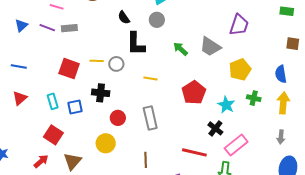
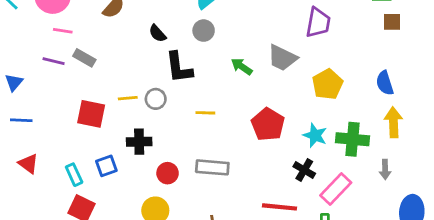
blue triangle: (21, 25) -> (14, 82), moved
gray rectangle: (69, 28) -> (84, 58), turned 42
brown square: (293, 44) -> (392, 22), moved
red triangle: (20, 98) -> (28, 164), turned -35
green cross: (254, 98) -> (352, 139), moved, size x1.6
cyan rectangle: (53, 101) -> (74, 175), moved
gray rectangle: (150, 118) -> (212, 167), turned -65
gray arrow: (281, 137) -> (385, 169), moved

